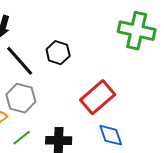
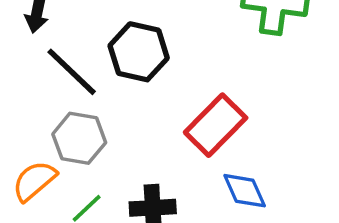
black hexagon: (58, 53) -> (139, 52), size x1.4

